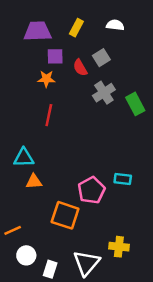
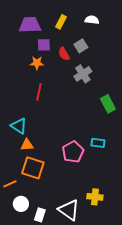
green rectangle: (135, 104) -> (108, 104), moved
cyan triangle: (24, 158) -> (19, 126), turned 36
orange square: (65, 215) -> (33, 168), moved
white triangle: (86, 263) -> (69, 210), turned -35

